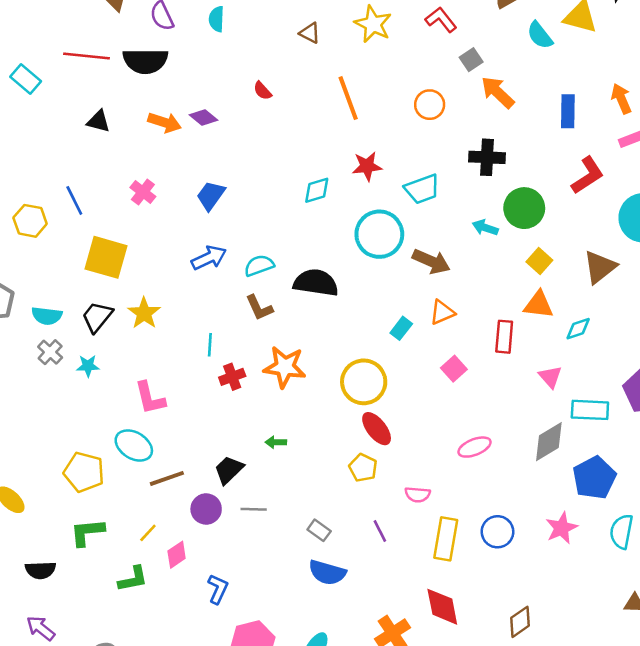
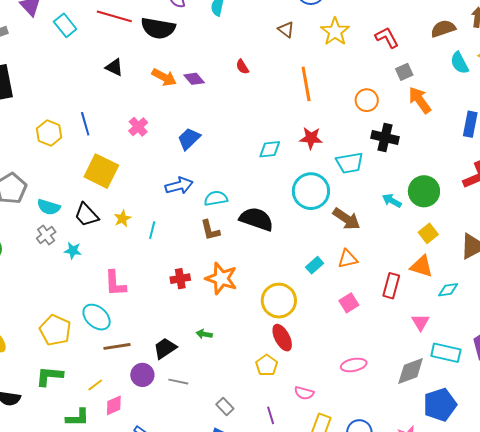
black cross: (487, 157) -> (385, 138), moved
yellow star: (144, 313) -> (122, 218), size x0.7
black trapezoid: (97, 317) -> (86, 215), turned -92
cyan line: (210, 345) -> (152, 230), moved

